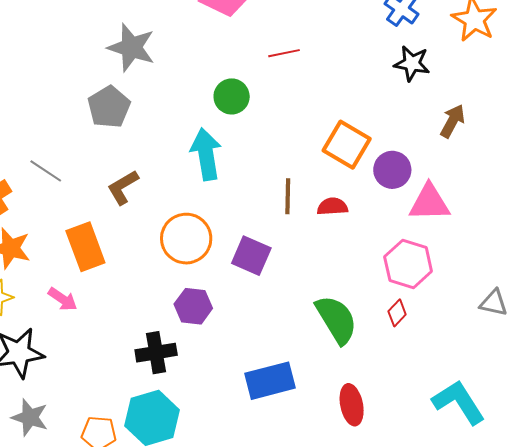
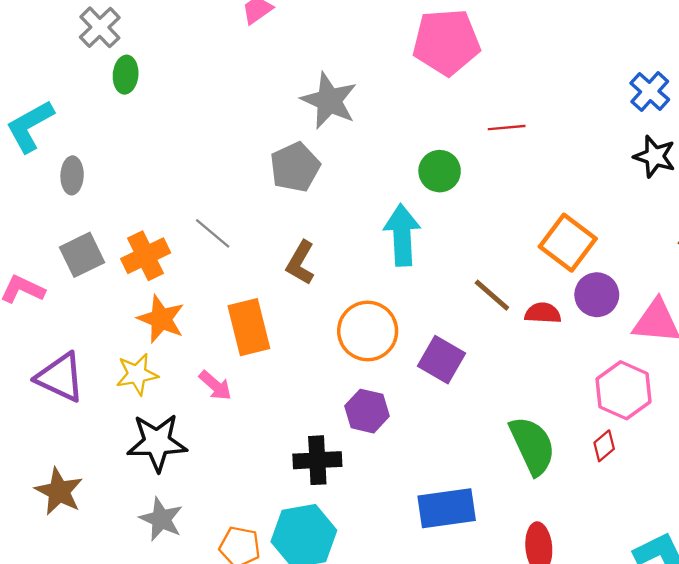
purple circle: (392, 170) -> (597, 295), moved
brown L-shape: (123, 187) -> (301, 263), turned -36
brown line: (288, 196) -> (492, 295), turned -57

